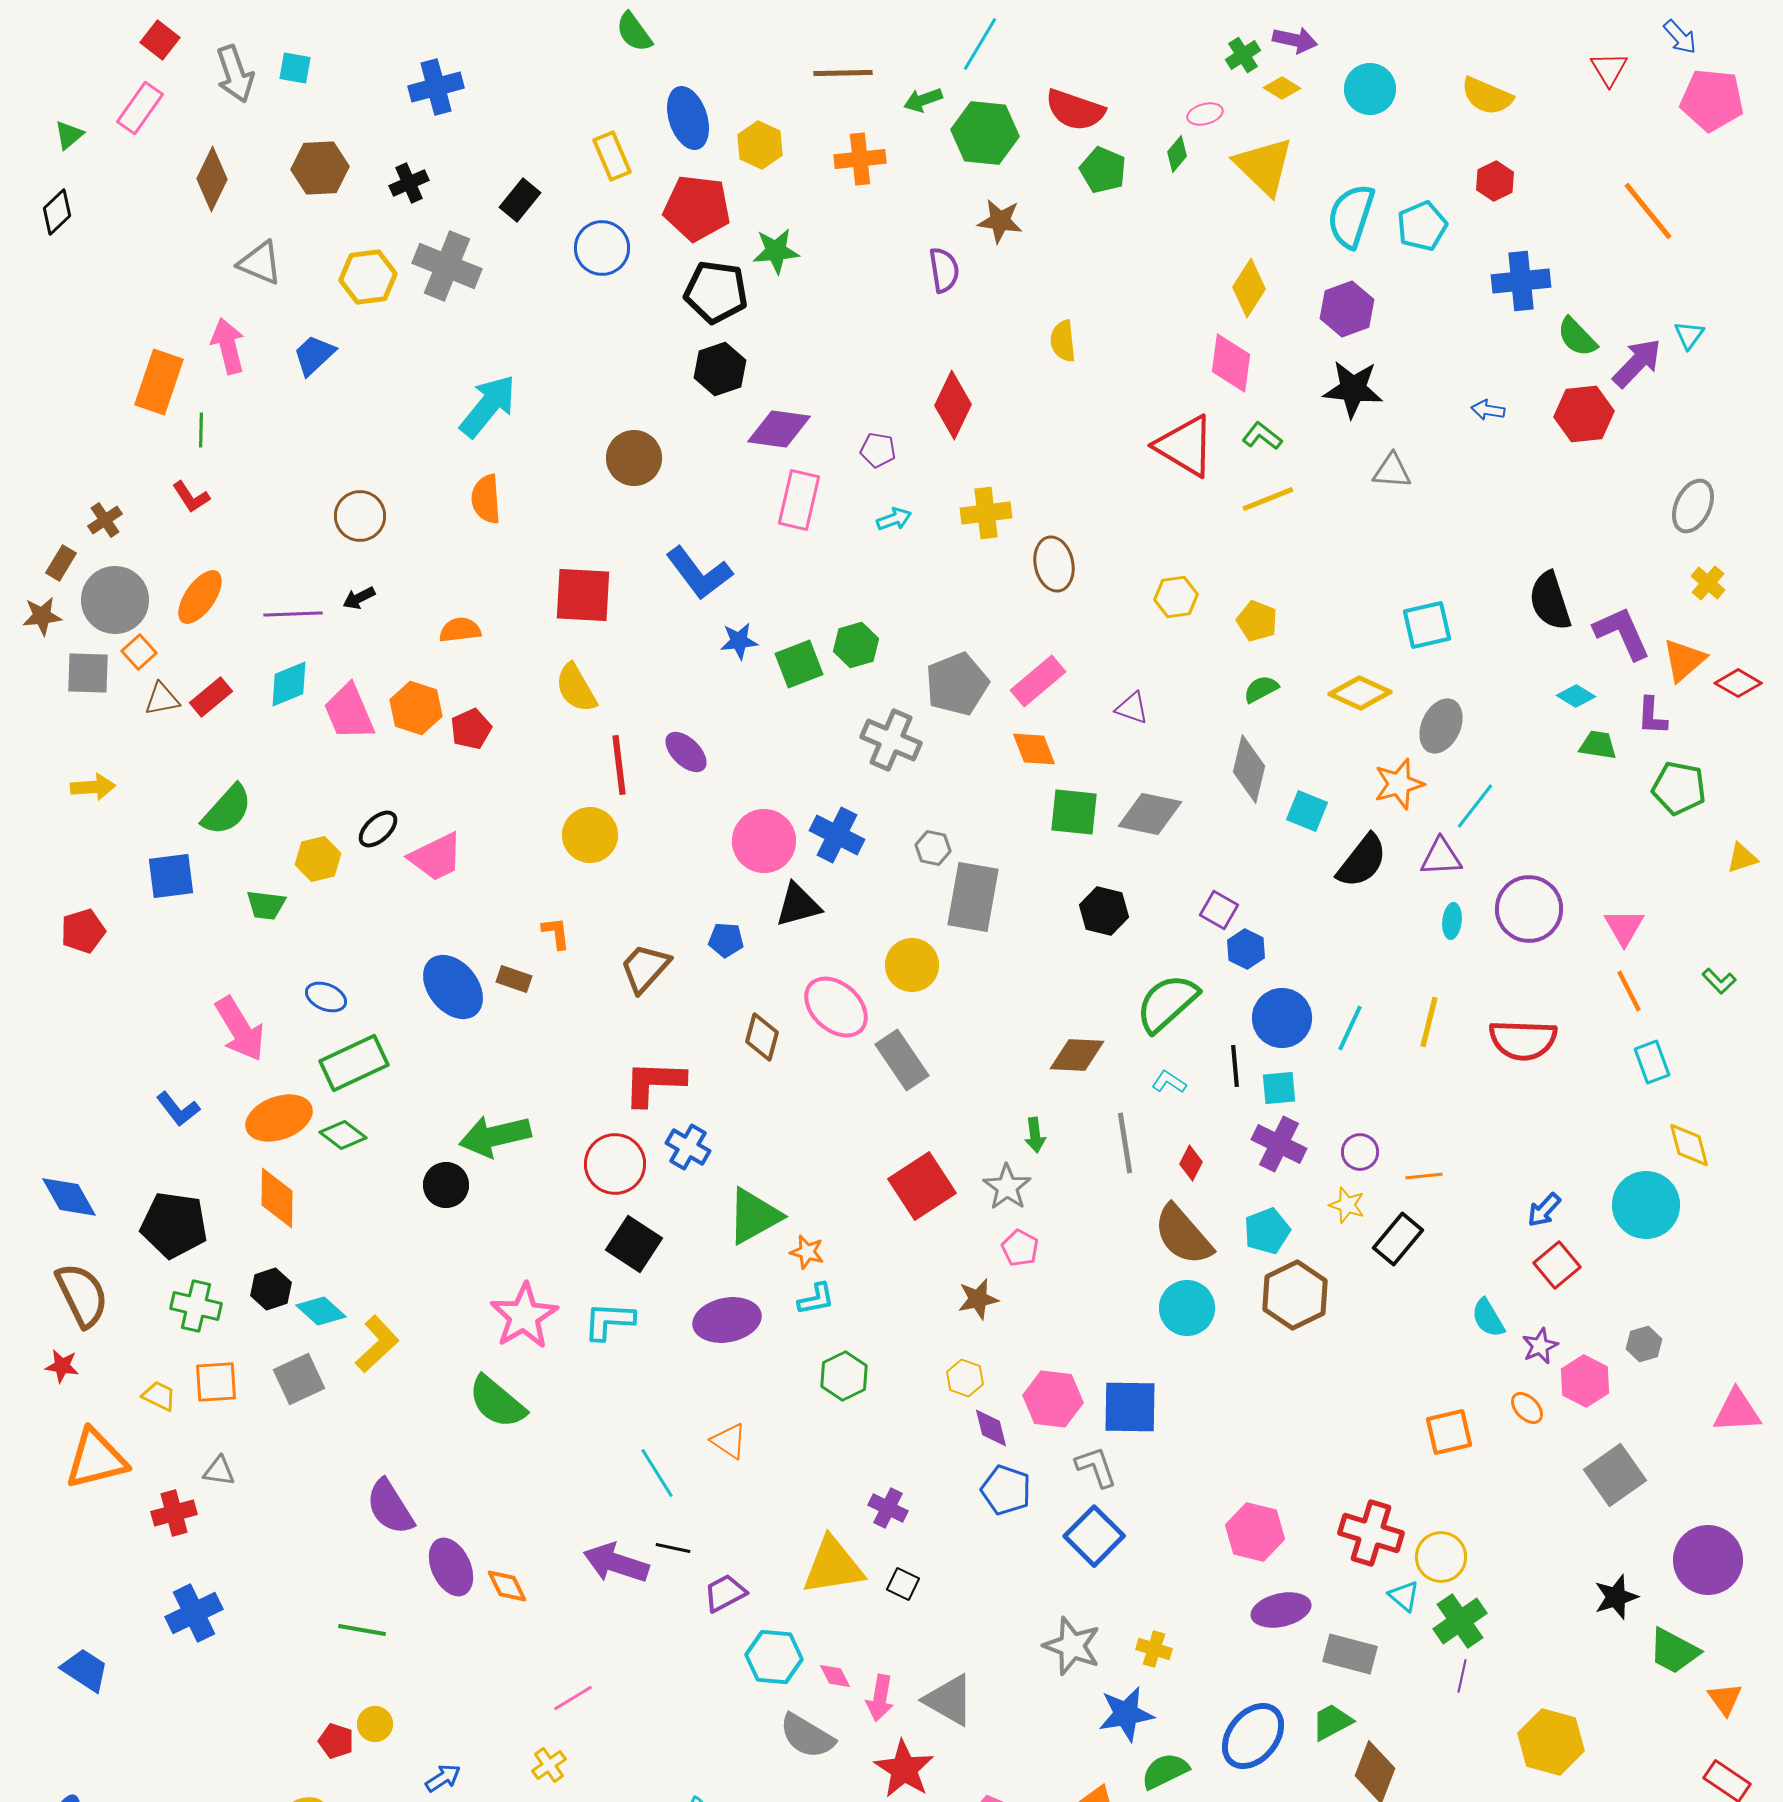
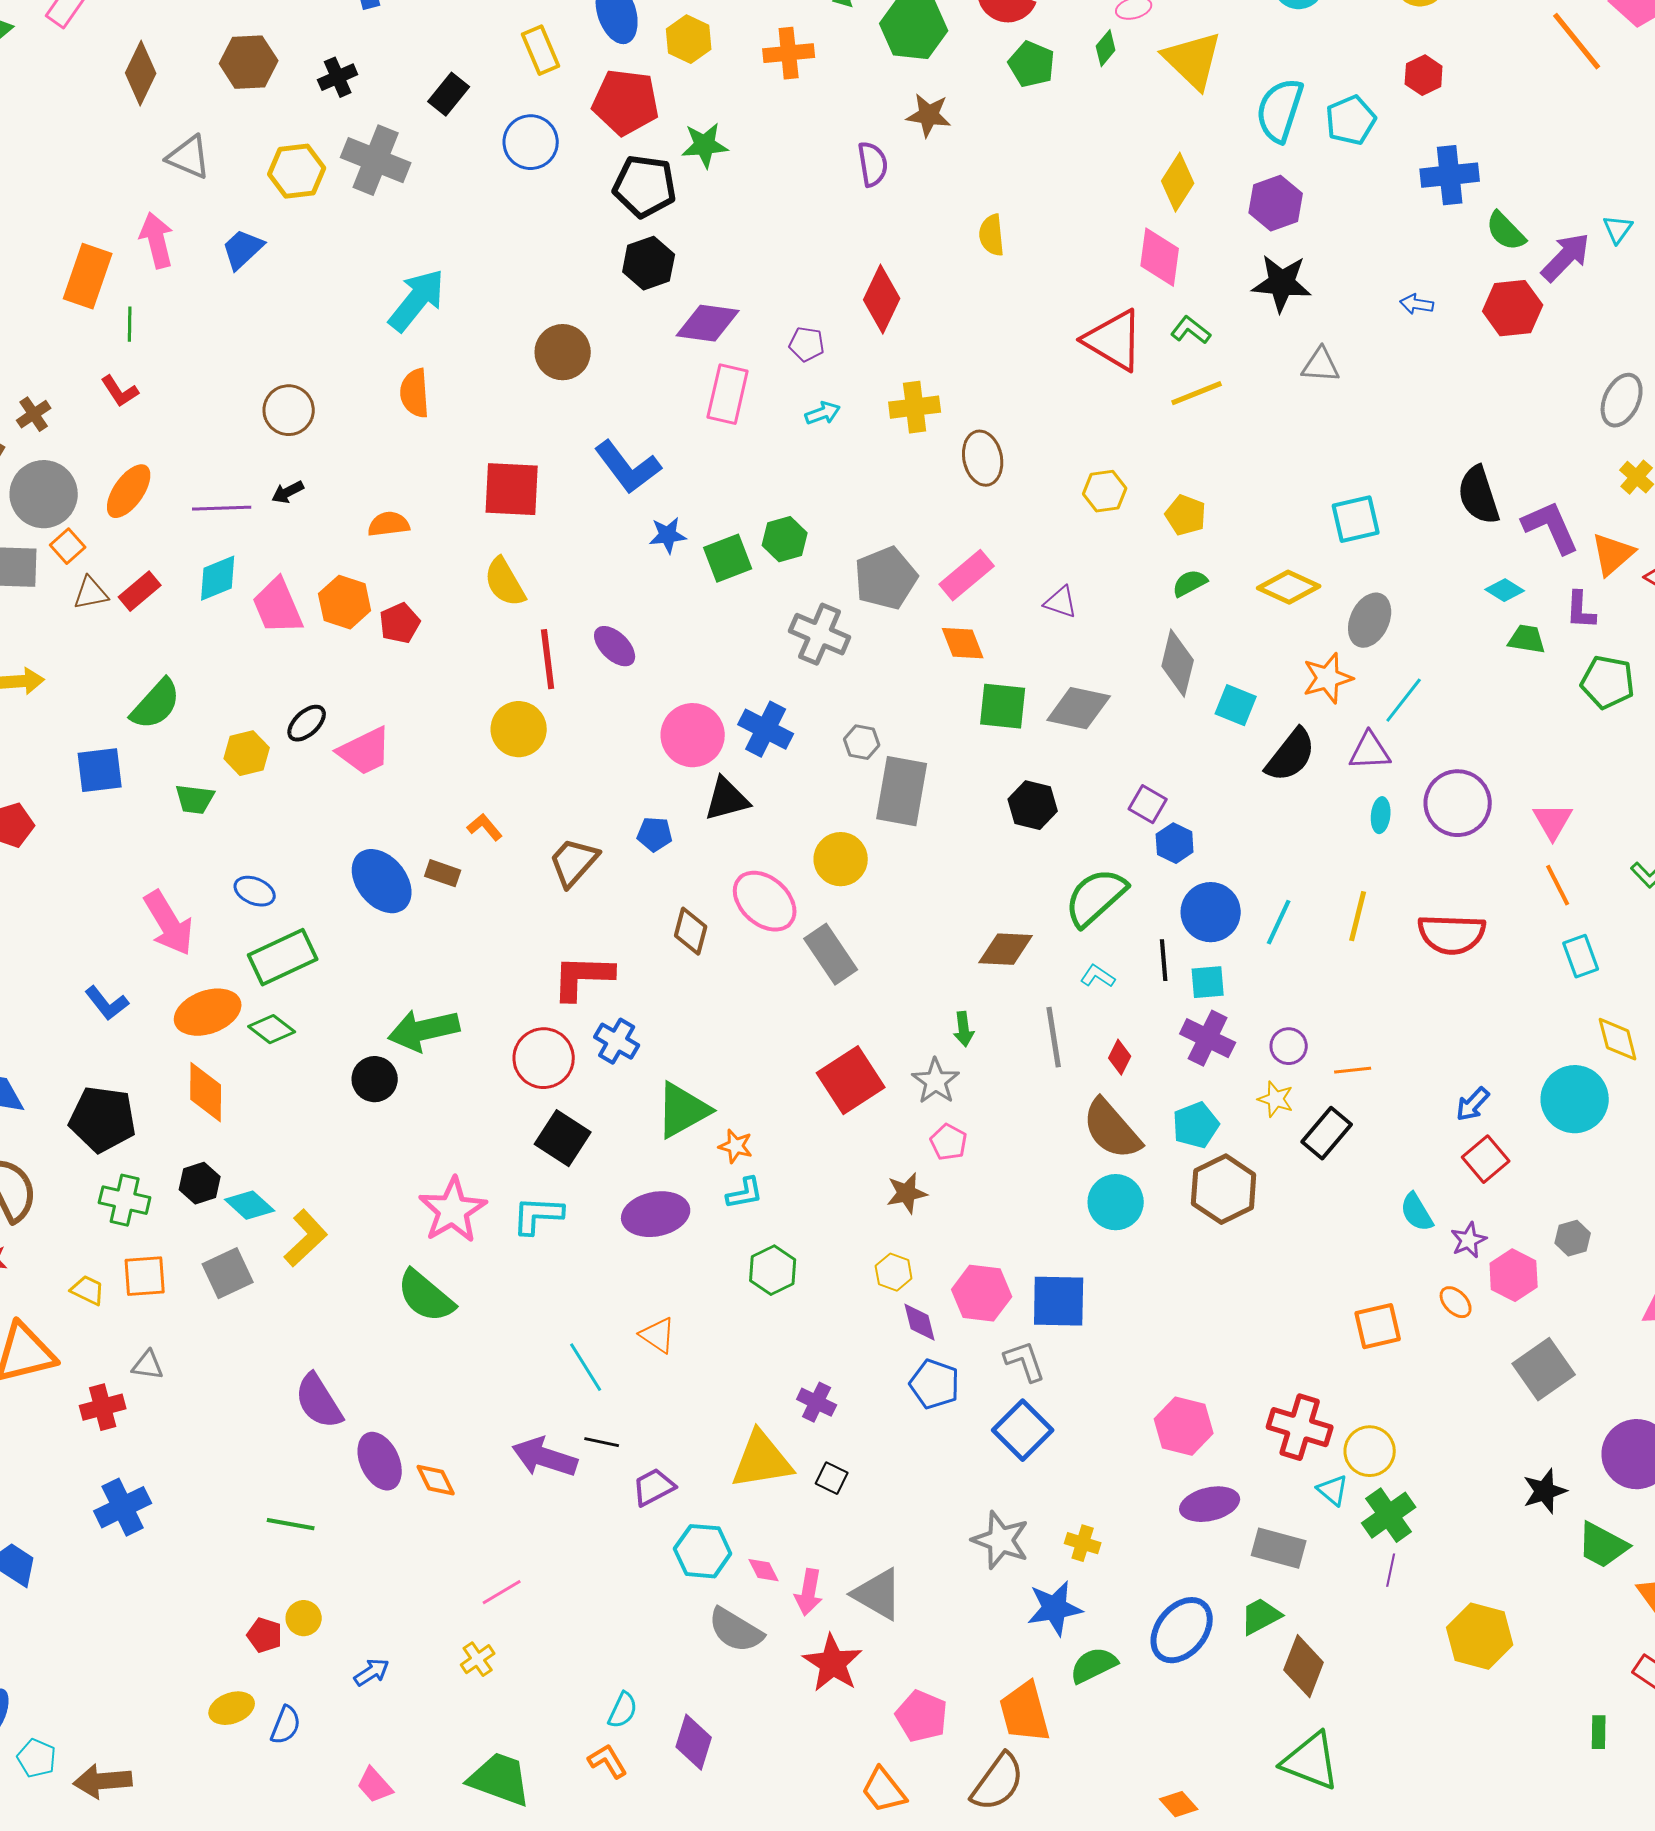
orange line: (1648, 211) -> (1577, 41), moved
orange L-shape: (556, 933) -> (485, 827), turned -33

